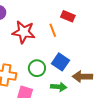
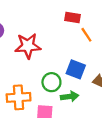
orange line: (53, 30) -> (86, 35), moved
green arrow: (59, 87) -> (70, 96), moved

